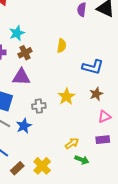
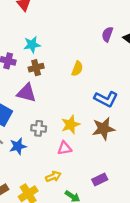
brown star: (96, 94) -> (103, 129), size x1.5
pink triangle: (105, 116) -> (65, 148), moved
purple rectangle: (103, 140) -> (100, 179), turned -32
yellow arrow: (72, 143) -> (53, 177), moved

